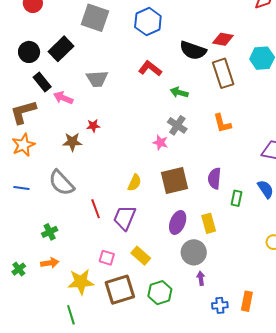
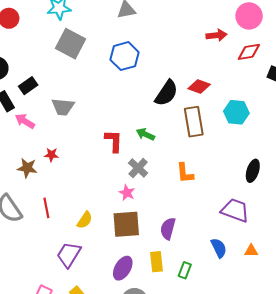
black rectangle: (61, 49) -> (28, 86), moved, size x0.7
black semicircle: (193, 50) -> (166, 93), turned -84
red L-shape: (150, 69) -> (114, 141), moved, turned 45
pink star: (160, 143) -> (127, 193), moved
green rectangle: (237, 198) -> (185, 270), moved
red line: (96, 209) -> (46, 208), moved
yellow rectangle: (209, 223) -> (156, 262), moved

